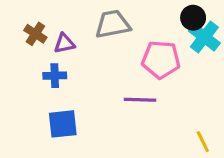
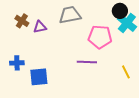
blue cross: (55, 76) -> (17, 63), moved
yellow line: (203, 142) -> (126, 72), moved

